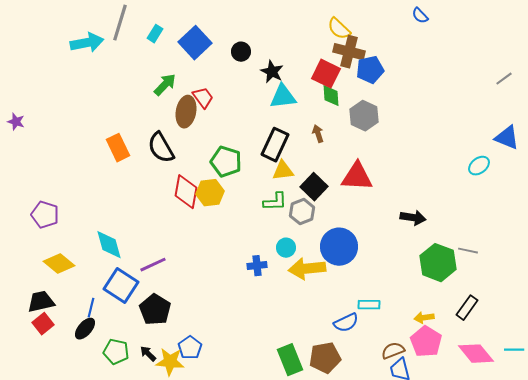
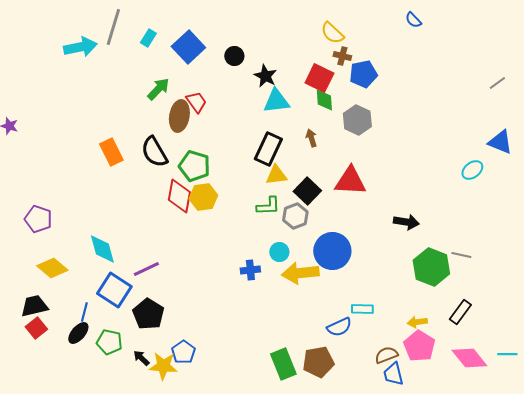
brown cross: (349, 52) -> (342, 56), size x0.6
green pentagon: (226, 162) -> (194, 166), moved
green pentagon: (116, 352) -> (109, 342), moved

